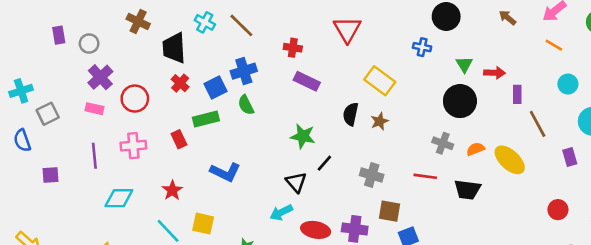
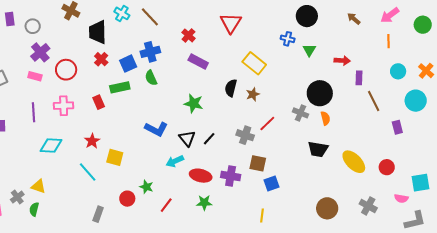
orange line: (554, 45) -> (388, 41), turned 56
red cross: (293, 48) -> (189, 35), turned 32
green triangle: (464, 64) -> (309, 50), moved
black circle: (460, 101) -> (320, 93), moved
orange semicircle: (475, 149) -> (325, 118), turned 96
yellow ellipse: (510, 160) -> (354, 162), moved
black line: (324, 163) -> (209, 139), moved
blue L-shape: (225, 172) -> (156, 129), moved
red line: (425, 176) -> (267, 124), moved, turned -54
yellow square: (203, 224) -> (115, 157), moved

